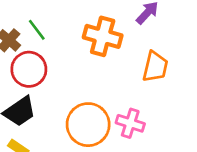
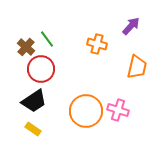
orange cross: (103, 36) -> (97, 44), size x0.7

